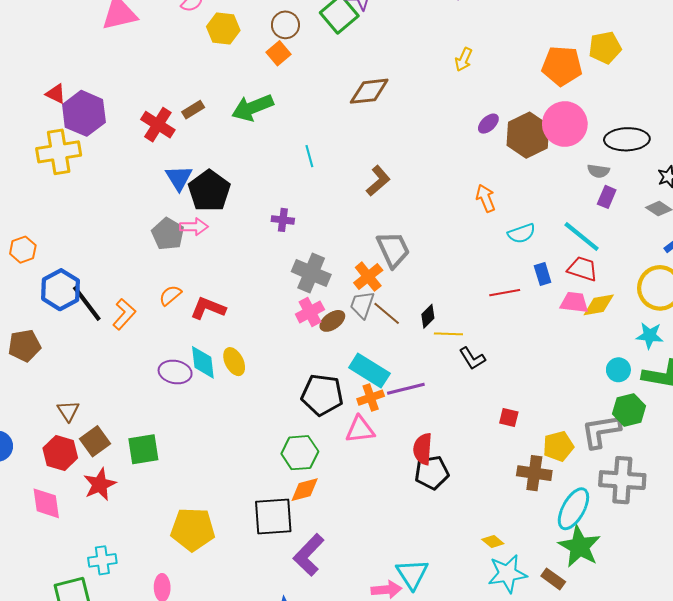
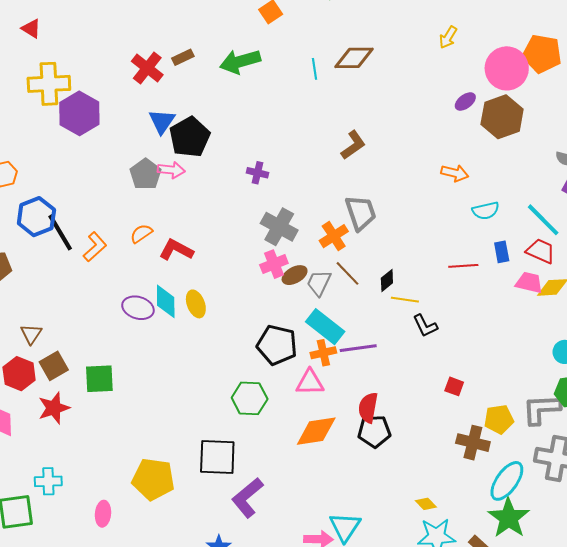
red triangle: (56, 94) -> (31, 29), moved
purple hexagon: (84, 113) -> (79, 113), moved
pink circle: (565, 124) -> (507, 68), moved
cyan line: (309, 156) -> (315, 69), moved
orange arrow: (486, 198) -> (455, 173), turned 120
gray trapezoid: (362, 305) -> (319, 283), moved
orange diamond: (305, 490) -> (316, 431), moved, size x1.4
yellow pentagon: (193, 529) -> (153, 479), moved

